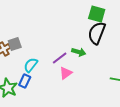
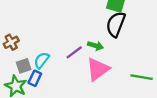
gray square: (15, 44) -> (24, 66), moved
pink triangle: (66, 73) -> (98, 69), moved, size x1.6

